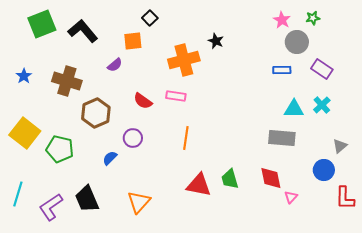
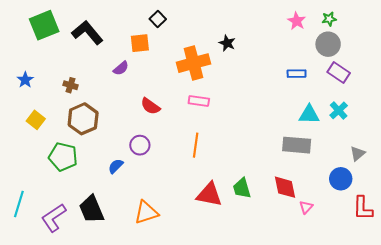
gray circle: (297, 42) -> (328, 44), moved
brown cross: (67, 81) -> (70, 85), size x0.5
pink rectangle: (176, 96) -> (199, 101), moved
brown hexagon: (96, 113) -> (83, 119), moved
yellow square: (25, 133) -> (36, 120), moved, size x0.6
orange triangle: (139, 202) -> (146, 212), turned 30

